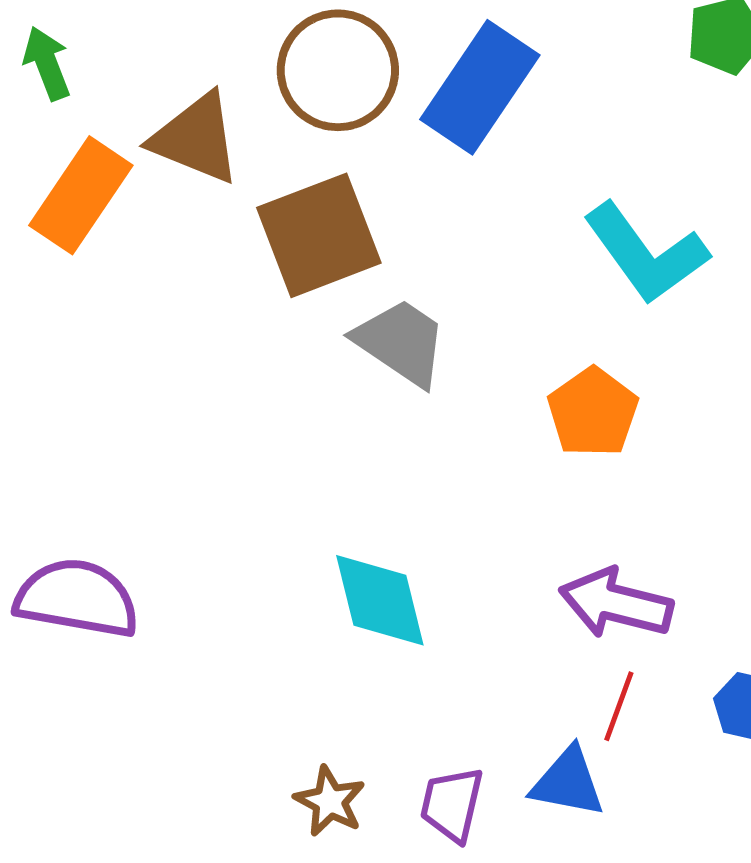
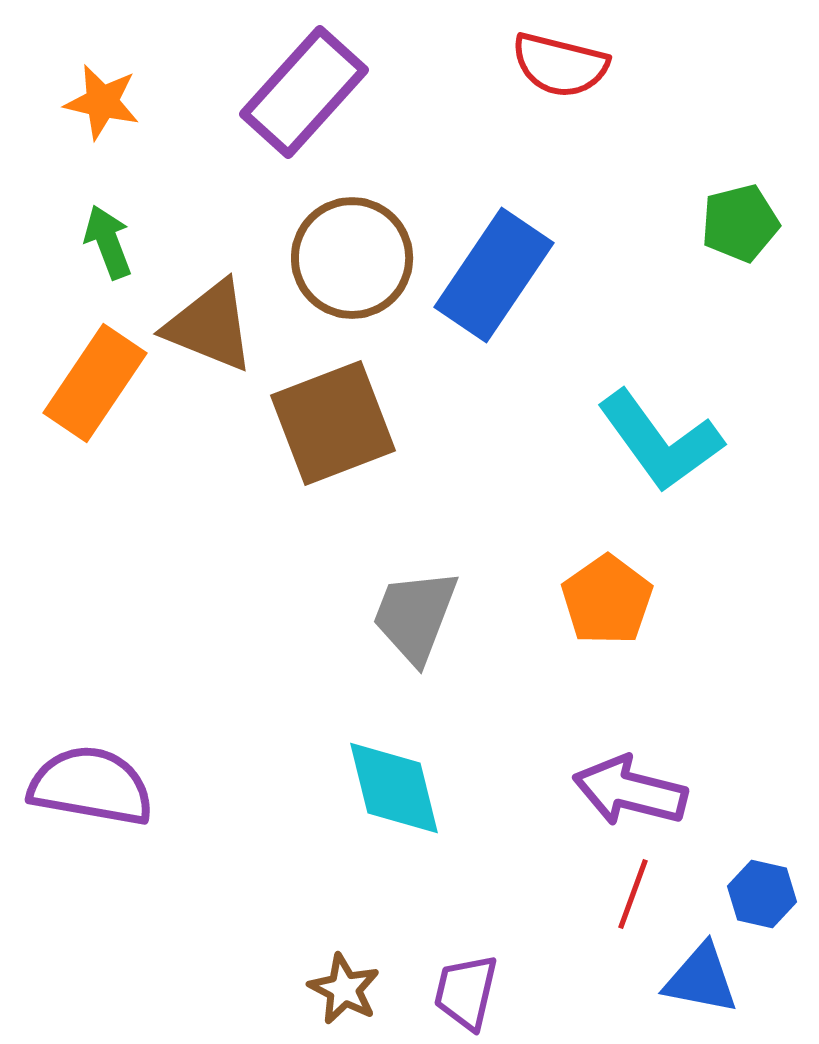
green arrow: (47, 63) -> (108, 242), moved
gray trapezoid: (401, 342) -> (415, 616), moved, turned -103
blue triangle: (568, 782) -> (701, 979), moved

